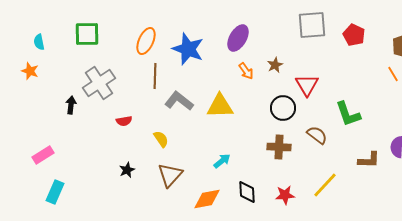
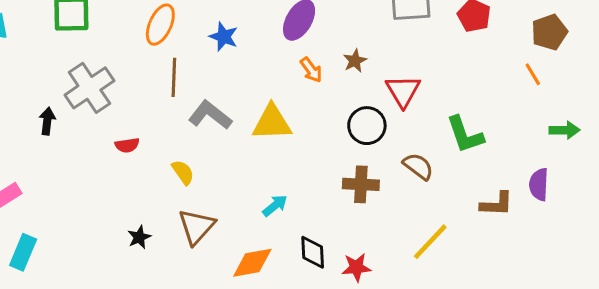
blue star: (188, 49) -> (224, 37), size x0.6
black star: (127, 170) -> (139, 237), moved
red star: (285, 195) -> (356, 267), moved

